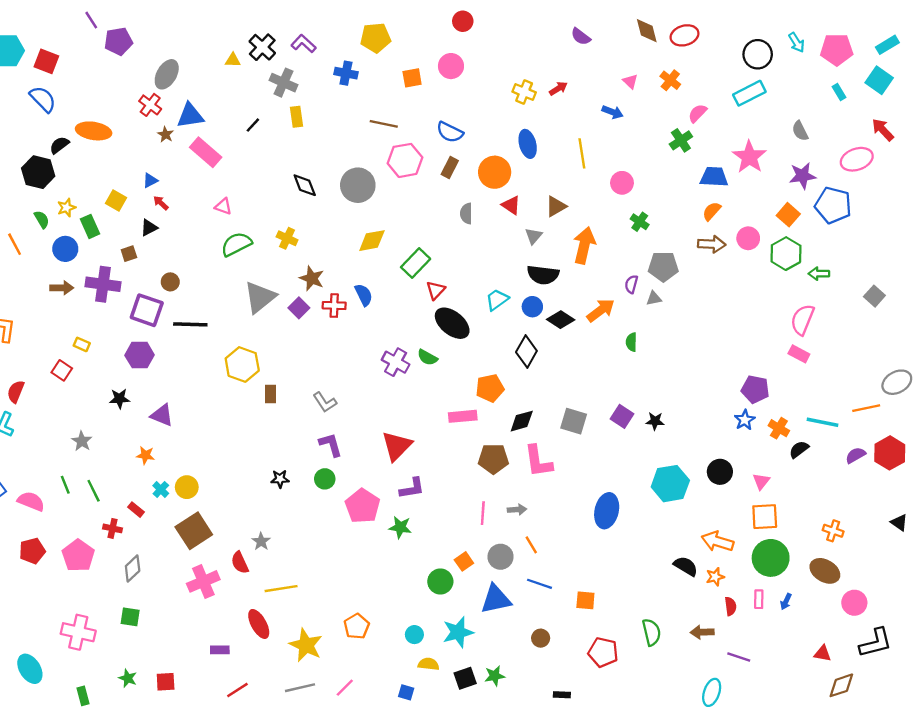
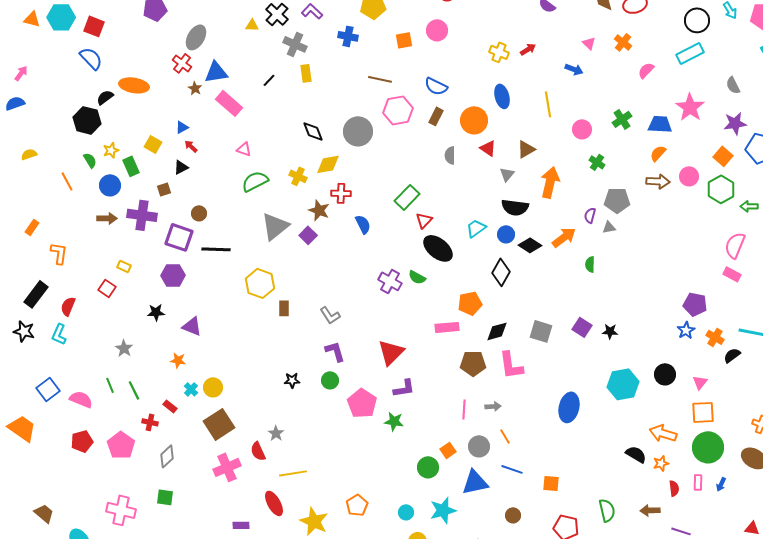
green cross: (681, 140) -> (622, 119), moved
yellow diamond: (372, 241) -> (328, 164), moved
red cross: (334, 305) -> (341, 193), moved

